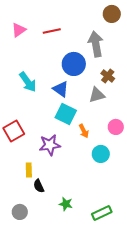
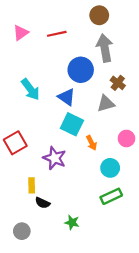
brown circle: (112, 14) -> (99, 15), moved
purple star: (50, 145) -> (55, 158), turned 30
black semicircle: (39, 186) -> (43, 203), turned -40
green rectangle: (102, 213) -> (111, 196), moved

